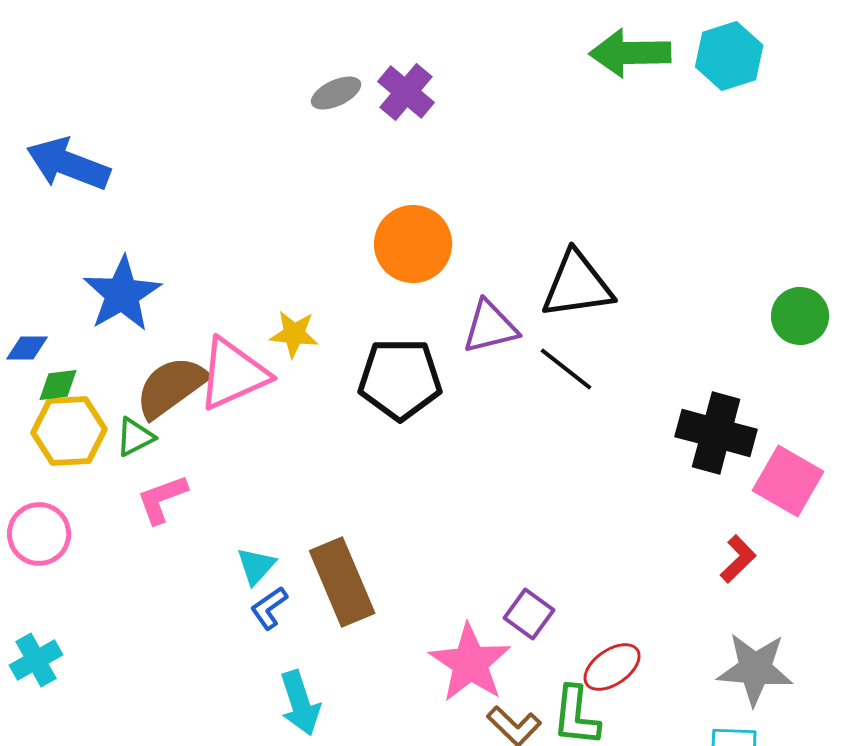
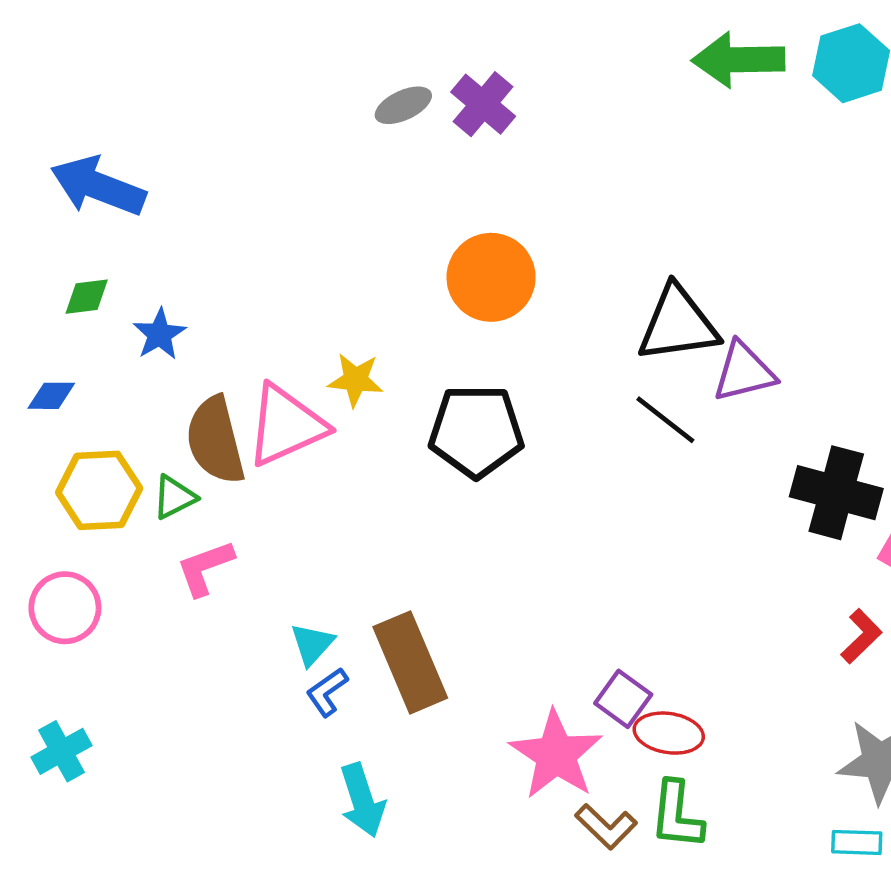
blue star: (122, 294) -> (160, 334), size x0.6
purple triangle: (490, 327) -> (744, 372), moved
green diamond: (58, 385) -> (87, 297), moved
brown semicircle: (171, 387) -> (215, 440), turned -68
red ellipse: (612, 667) -> (669, 733), moved, turned 44

